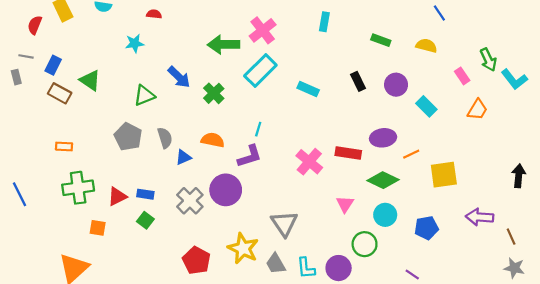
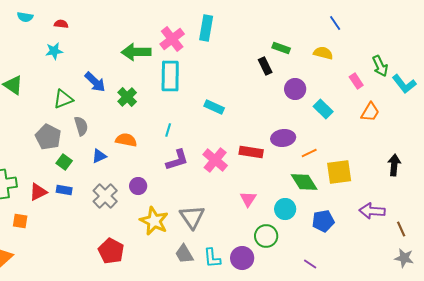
red semicircle: (154, 14) -> (61, 24), moved
cyan rectangle: (324, 22) -> (206, 28), moved, size x1.4
cyan rectangle: (260, 71) -> (170, 76), turned -44
black rectangle: (358, 81) -> (265, 66), moved
cyan rectangle: (308, 89) -> (214, 107), moved
gray semicircle: (165, 138) -> (81, 126), moved
purple L-shape: (250, 156) -> (177, 160), moved
black arrow: (519, 176) -> (394, 165), moved
green diamond: (383, 180) -> (304, 182), moved, turned 32
purple circle: (226, 190) -> (138, 186), size x0.6
green square: (145, 220) -> (64, 162), moved
yellow star: (243, 248) -> (154, 221), moved

